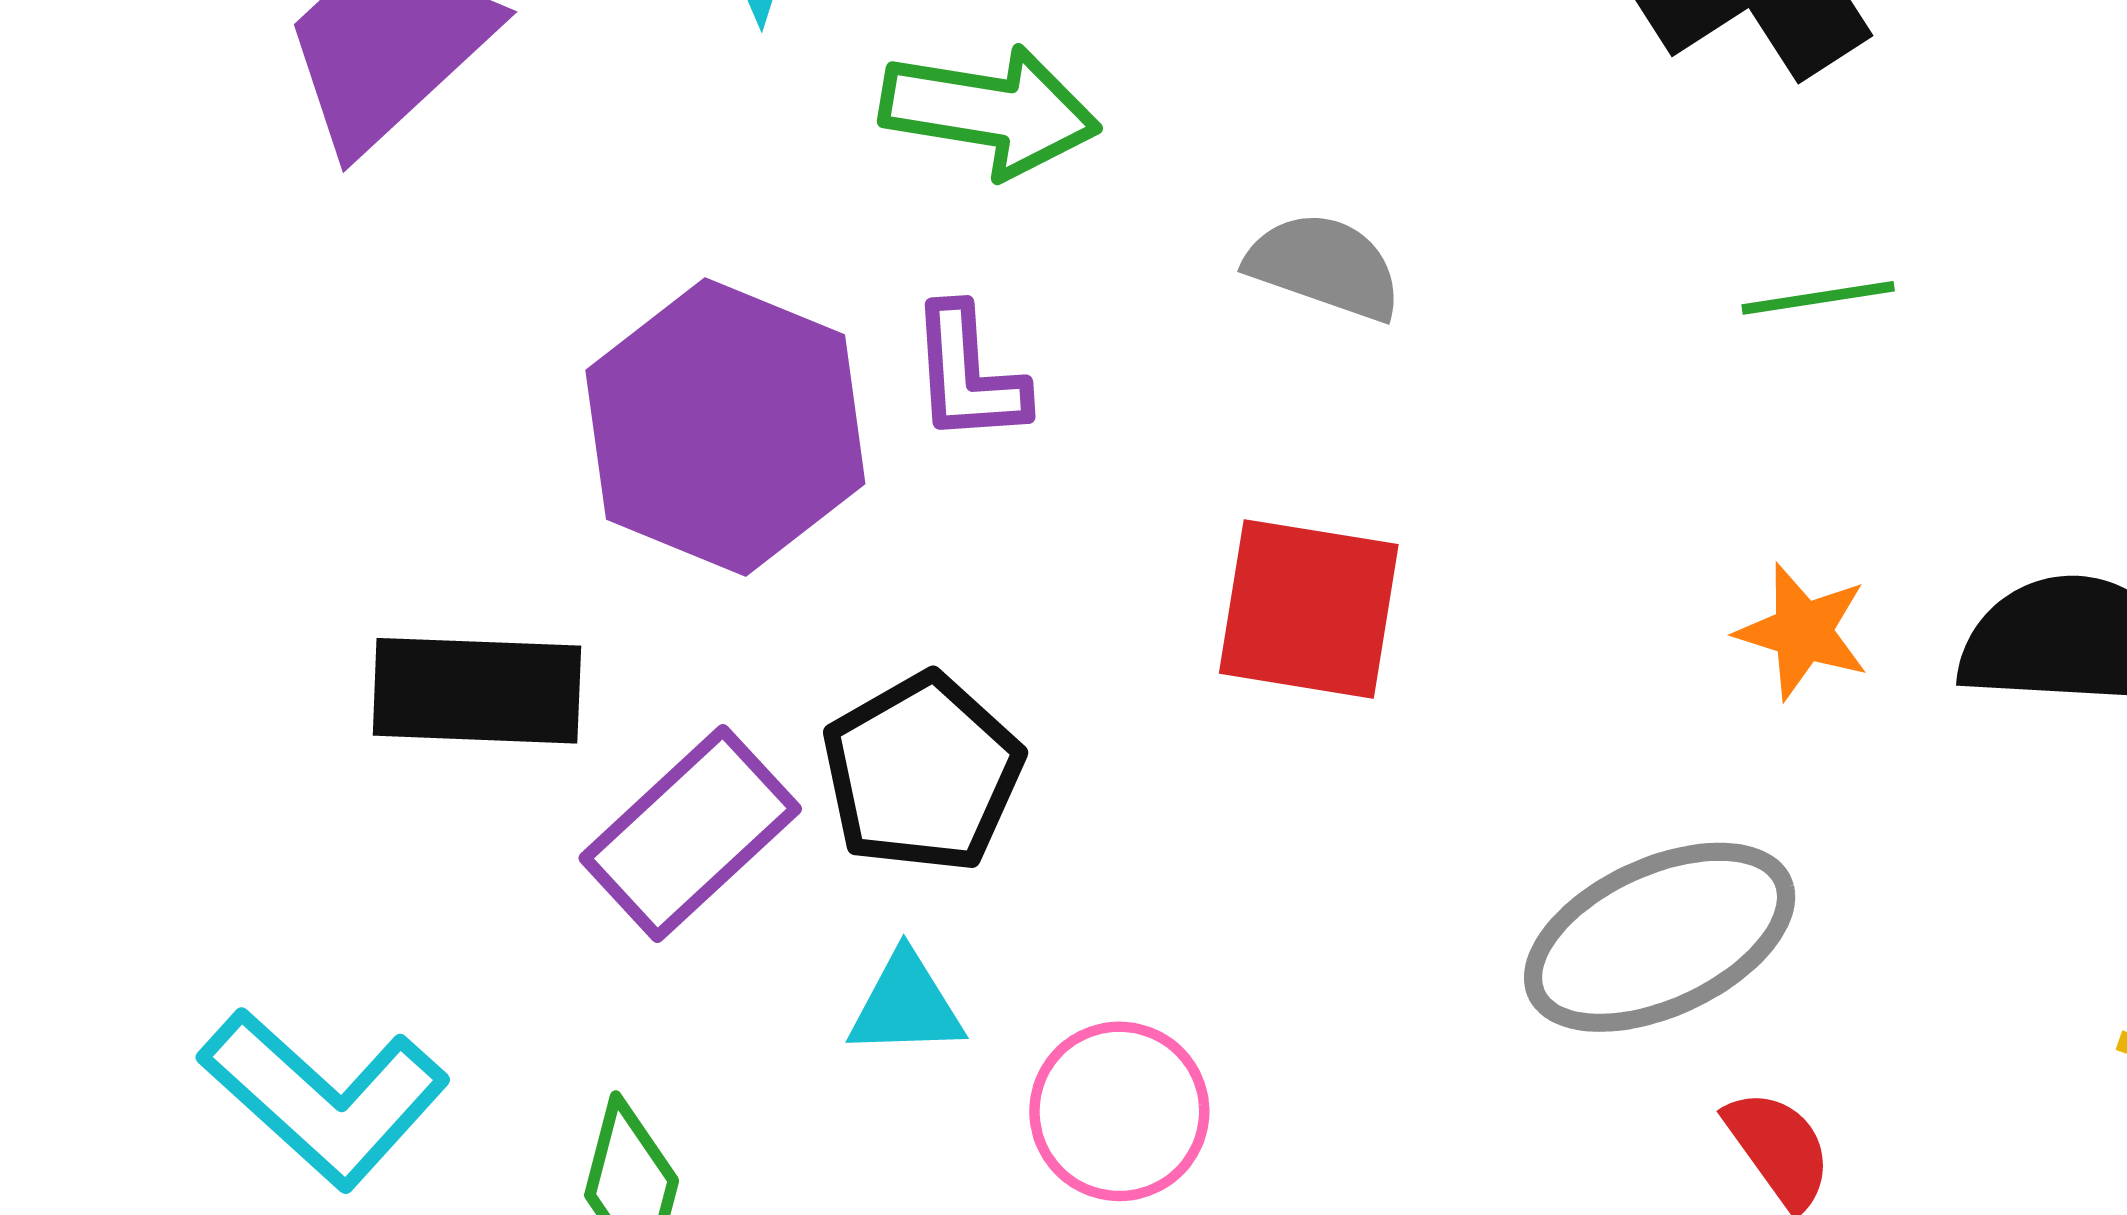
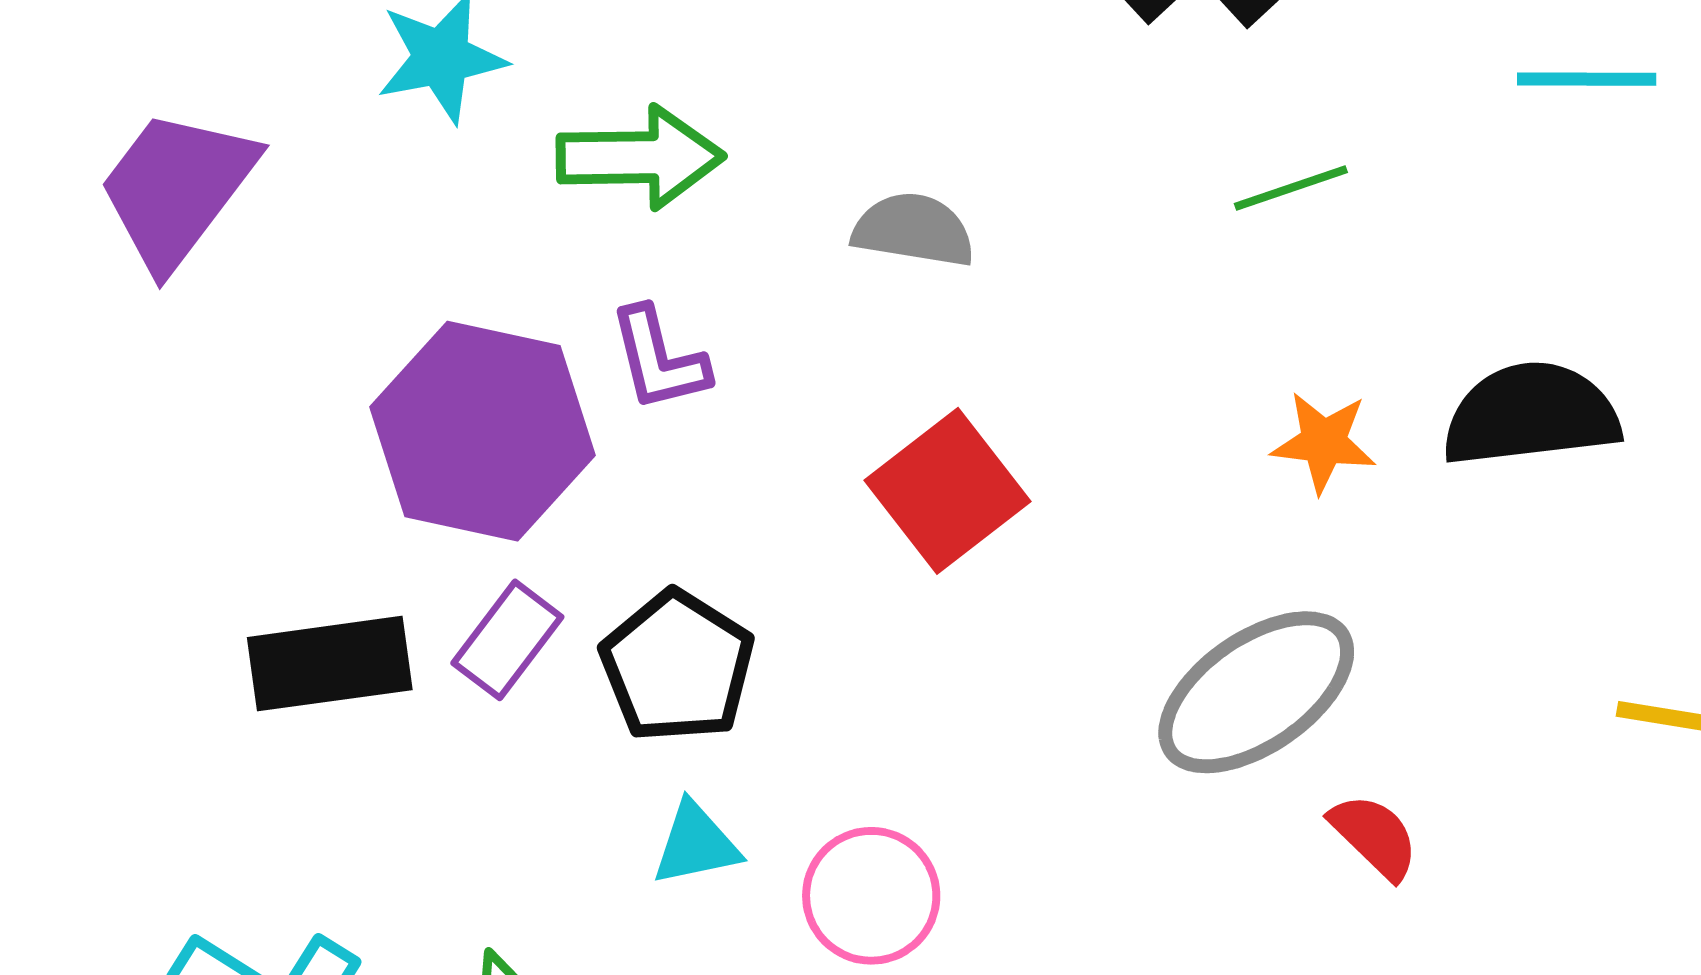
red square: (1309, 609) -> (947, 491), turned -37
purple rectangle: (690, 834) -> (507, 640), moved, size x0.7

